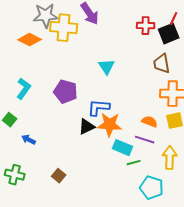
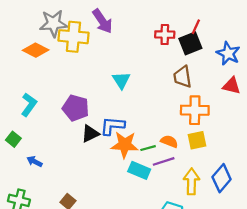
black triangle: (87, 127) -> (90, 134), moved
purple line: (145, 140) -> (164, 161), turned -36
green line: (134, 163) -> (148, 148), moved

